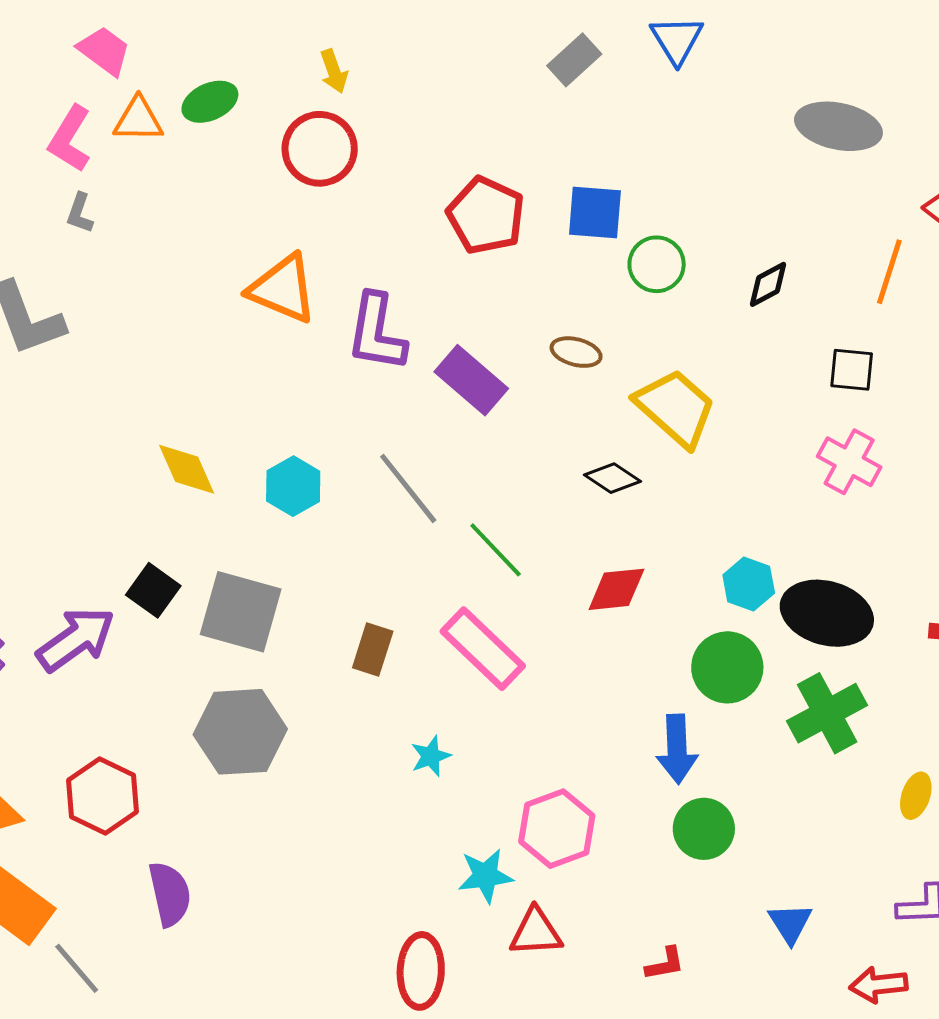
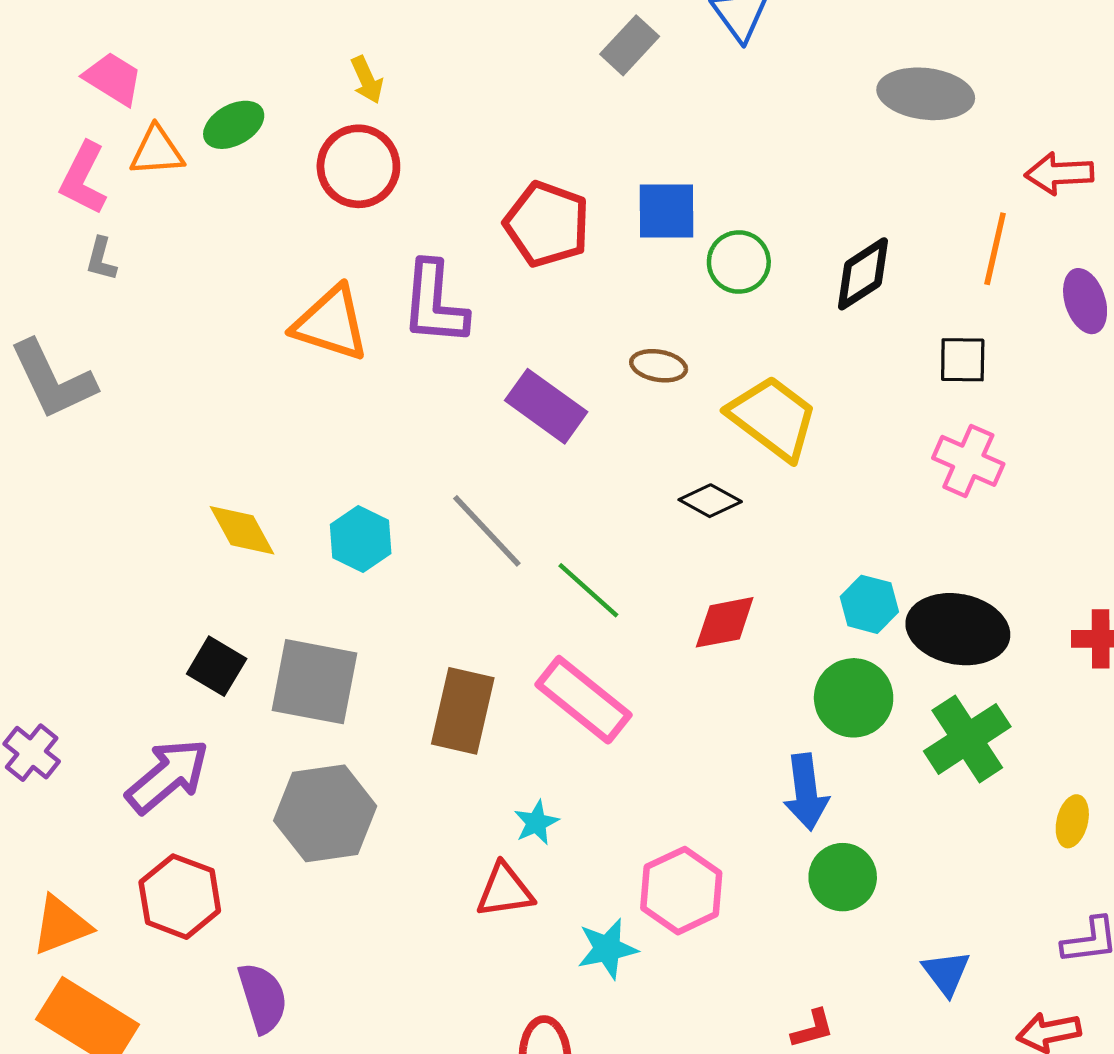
black diamond: (768, 284) -> (863, 274), size x1.4
purple L-shape: (377, 332) -> (434, 303), moved
purple arrow: (76, 639) -> (168, 776), moved
brown rectangle: (373, 649) -> (463, 711), size x1.5
red triangle: (536, 932) -> (505, 891), moved

